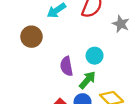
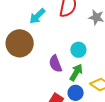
brown circle: (31, 37) -> (20, 43), size x1.4

